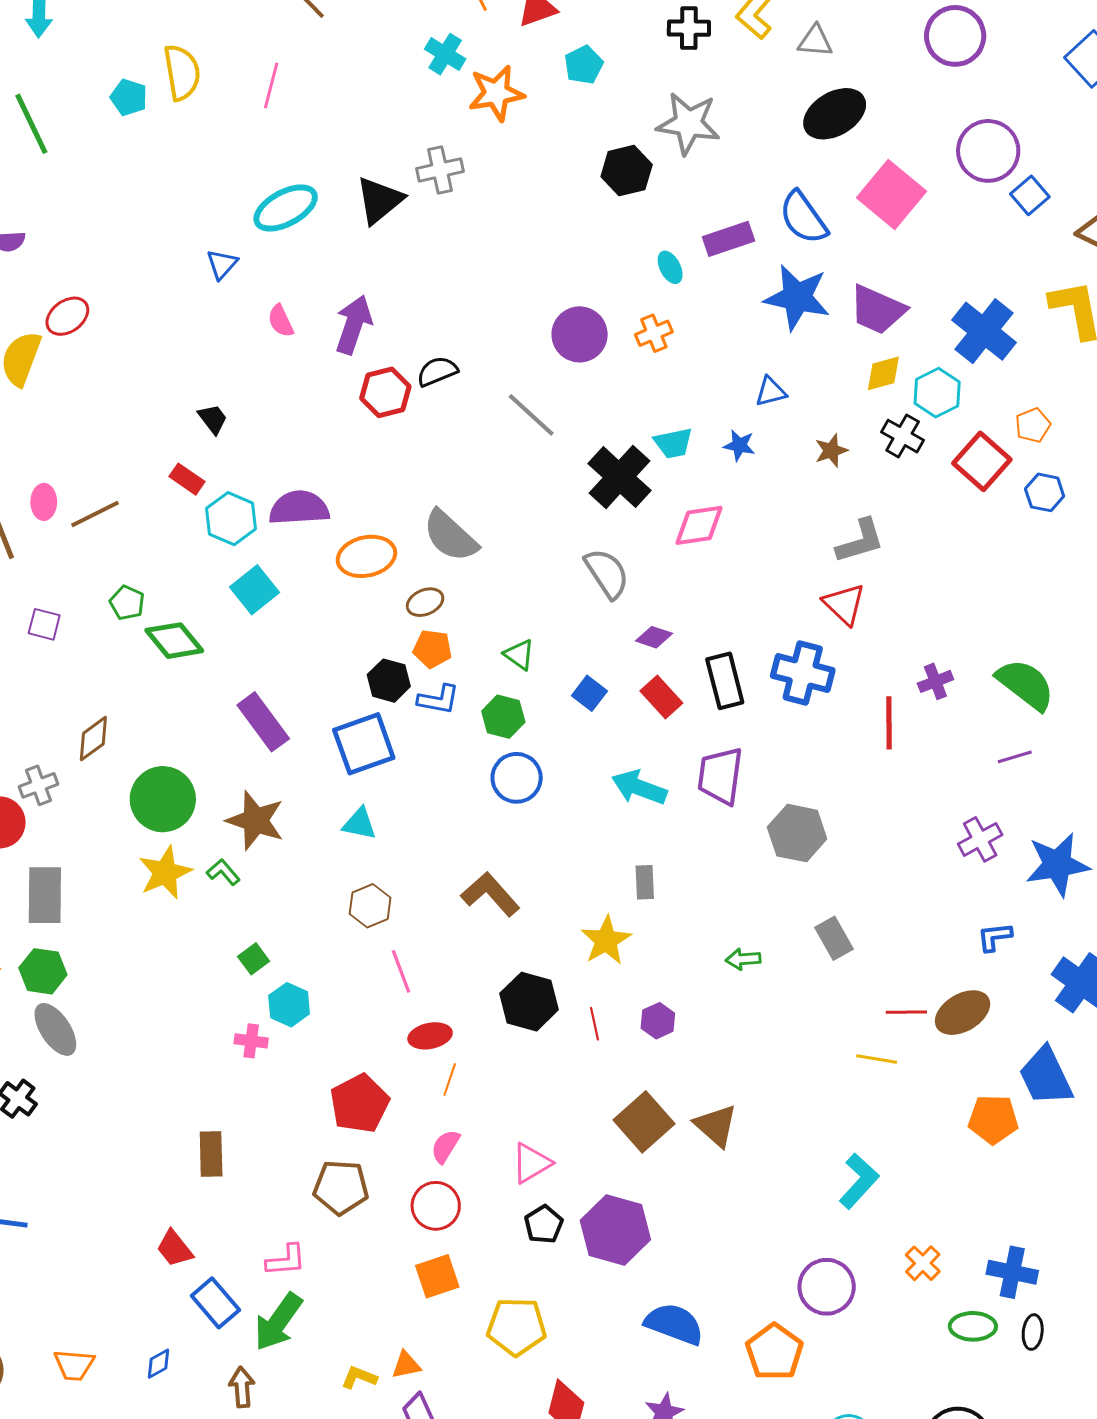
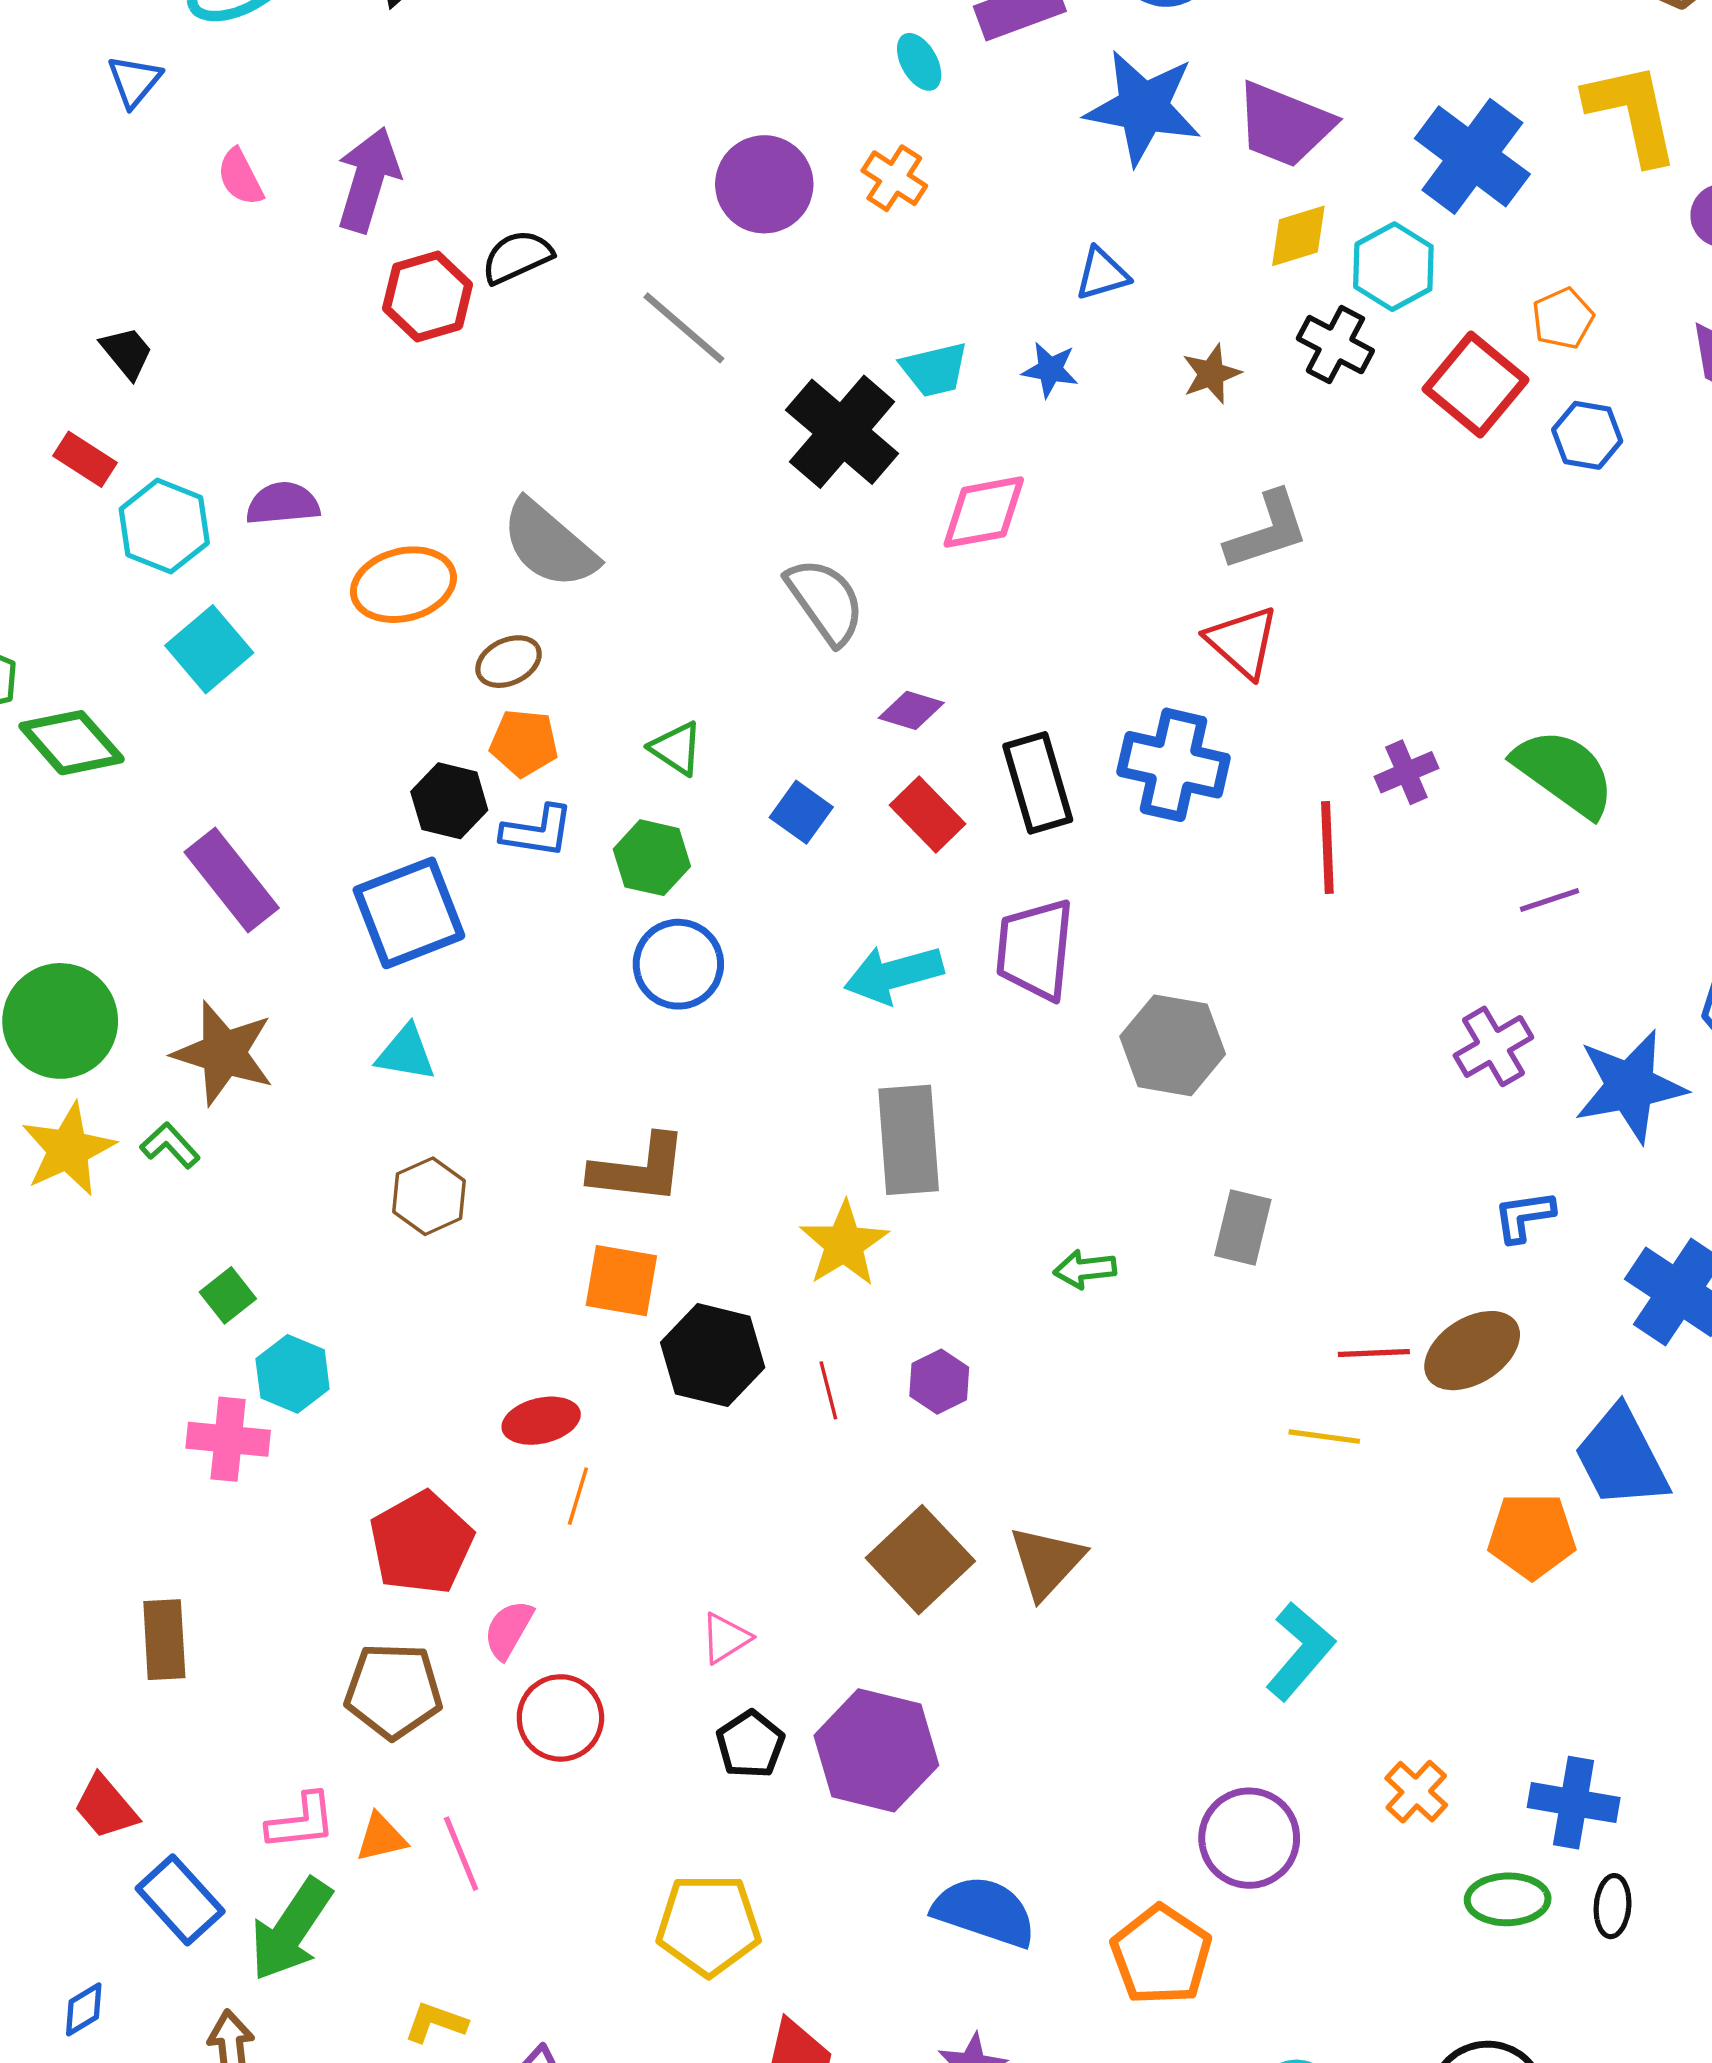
orange cross: (654, 333) -> (894, 178), turned -33
purple semicircle: (299, 508) -> (283, 504), size x0.7
cyan arrow: (639, 788) -> (894, 974), turned -34
gray rectangle: (645, 882) -> (909, 1140), size x1.8
brown L-shape: (490, 894) -> (639, 1169), turned 140
gray rectangle: (834, 938) -> (1243, 1228), turned 45
pink line: (401, 971) -> (461, 1854), moved
pink cross: (251, 1041) -> (228, 1439), size x1.4
brown triangle: (716, 1126) -> (1047, 1562), turned 33
pink semicircle: (445, 1146) -> (508, 1630), moved
pink triangle: (531, 1163) -> (726, 1638), size x0.7
orange square: (437, 1276) -> (621, 1281), moved, turned 30
orange triangle: (406, 1365) -> (381, 1837), moved

